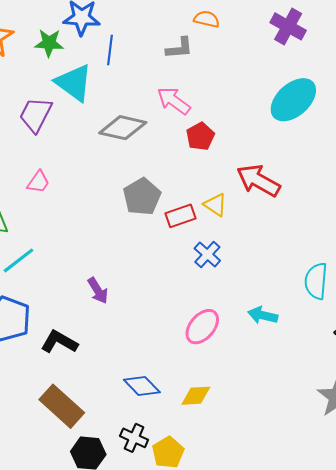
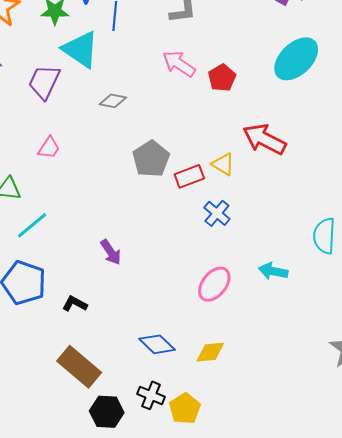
gray diamond: (123, 128) -> (113, 101), moved, size x0.6
red pentagon: (200, 136) -> (222, 78), moved
black L-shape: (59, 342) -> (75, 304), size x0.7

